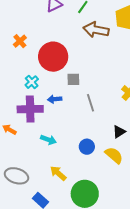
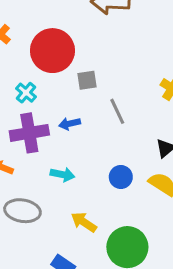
blue arrow: (55, 99) -> (70, 124), moved
gray ellipse: (16, 176) -> (22, 211), moved

